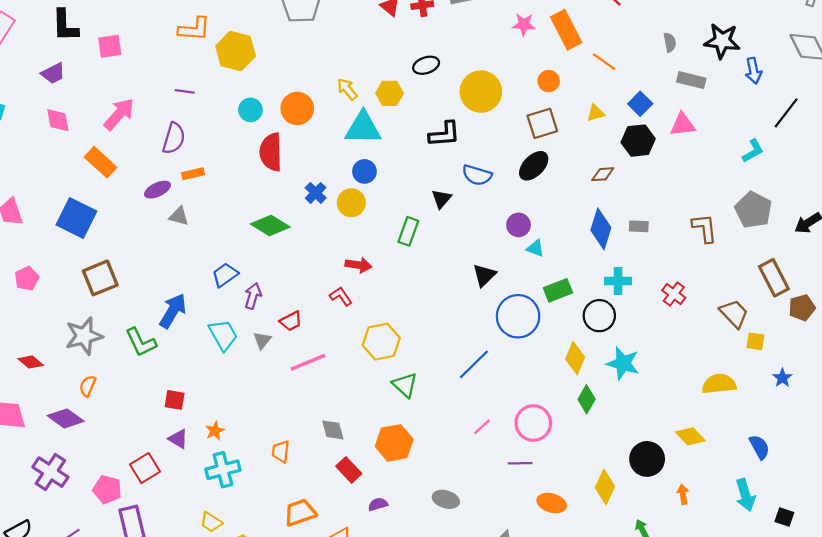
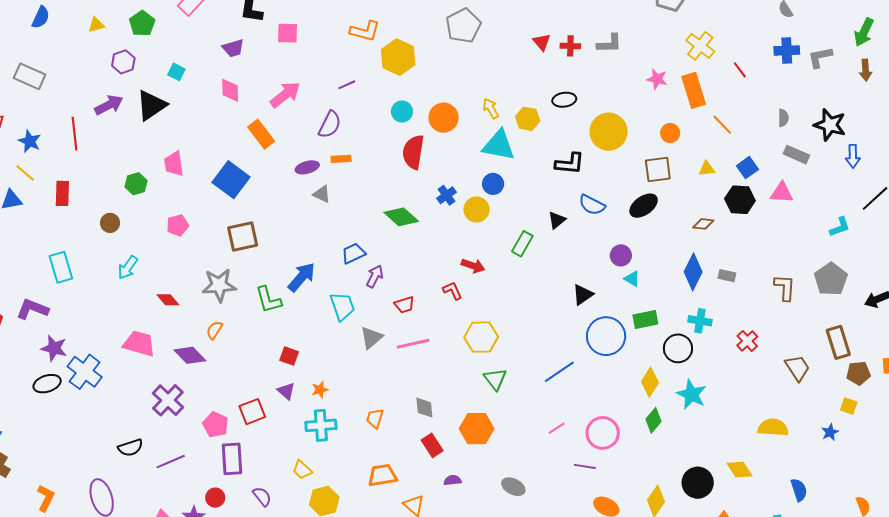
purple line: (185, 91) -> (347, 85), turned -42
gray triangle: (262, 340) -> (371, 338), moved, size x1.4
yellow square: (755, 341) -> (849, 406), moved

